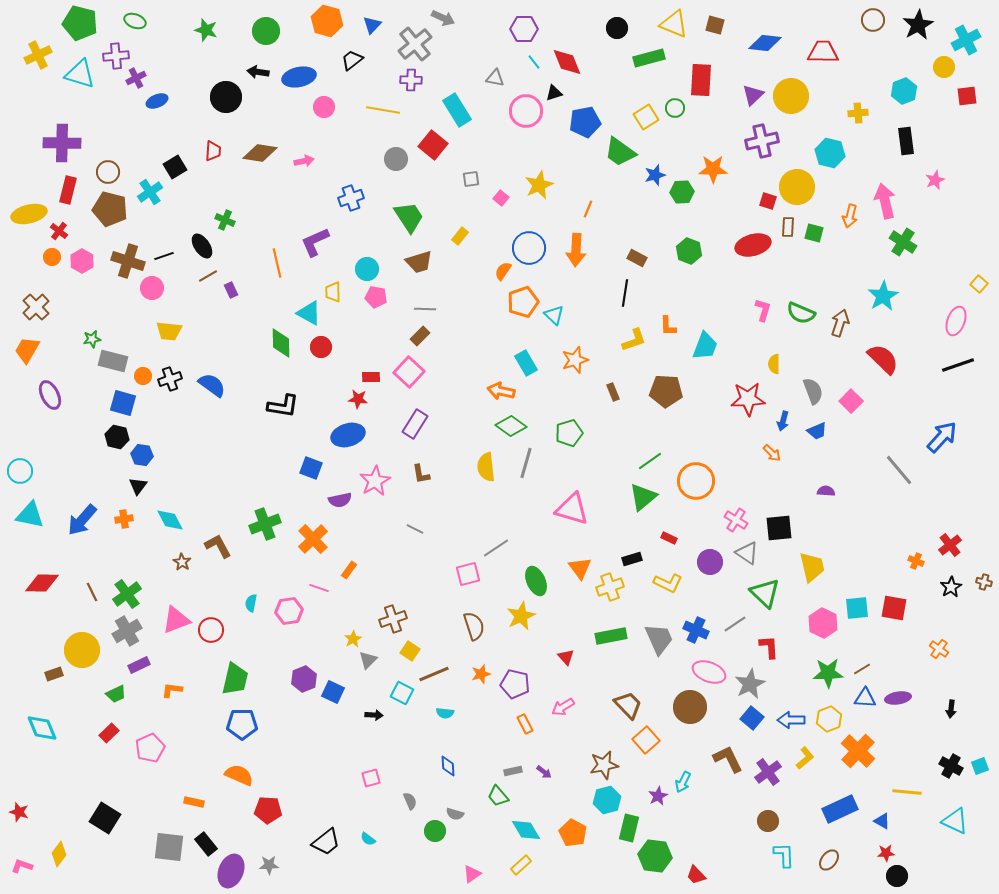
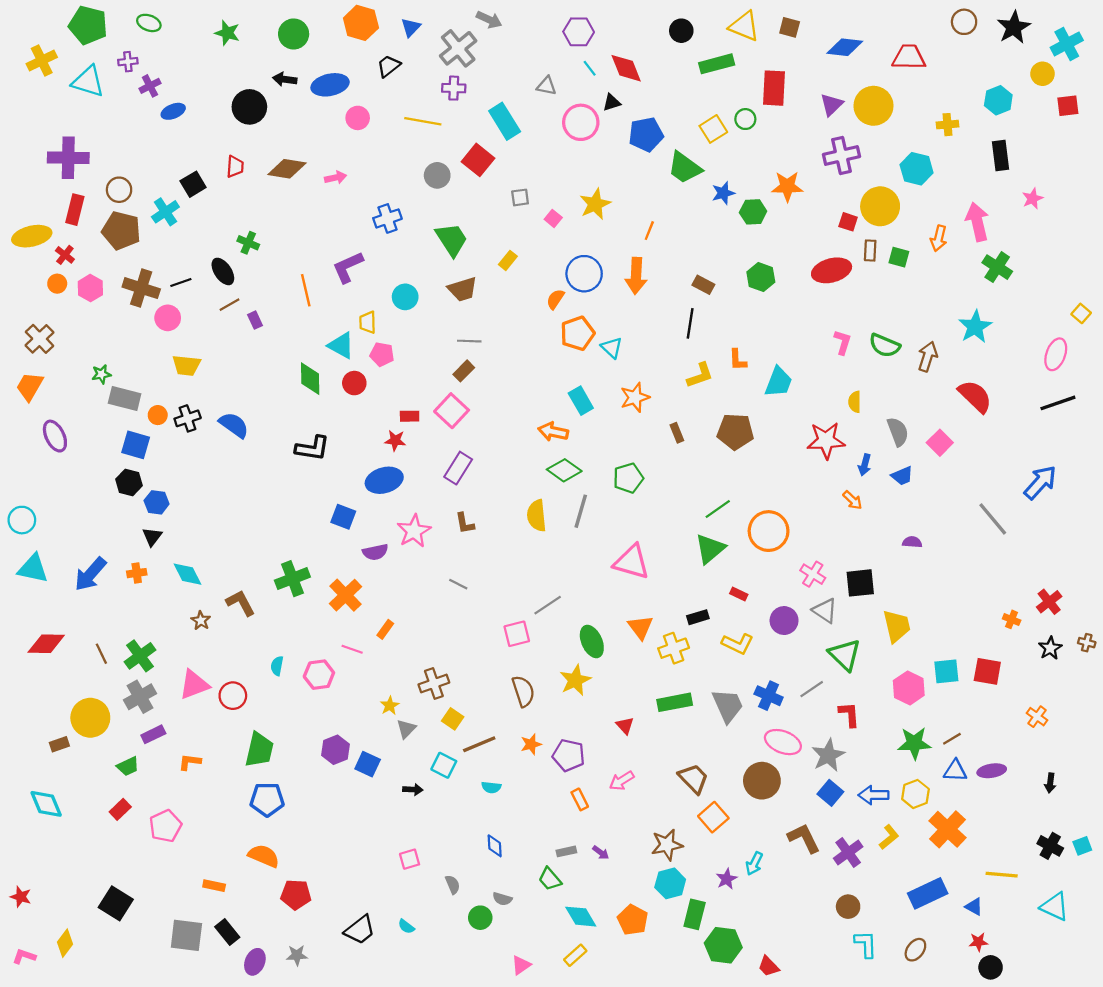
purple cross: (116, 56) -> (128, 62), size x0.7
pink pentagon: (376, 297) -> (382, 354), moved
purple ellipse: (231, 871) -> (255, 962), size x0.7

